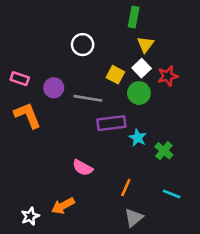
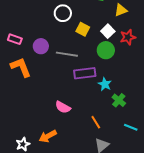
yellow triangle: (145, 45) -> (121, 10), moved, turned 32
yellow square: (115, 75) -> (83, 29), moved
green cross: (164, 151) -> (119, 100), moved
orange line: (126, 187) -> (96, 122), turned -56

